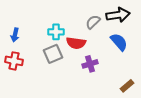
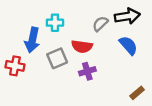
cyan cross: (56, 32) -> (55, 23), moved
blue arrow: (15, 35) -> (32, 40), moved, size x1.6
purple cross: (90, 64) -> (87, 71), moved

